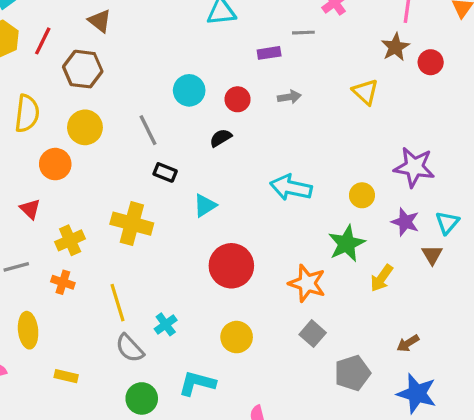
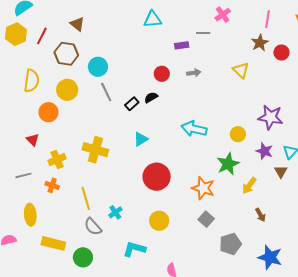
cyan circle: (189, 90) -> (98, 67), moved
black rectangle: (165, 172) -> (132, 104), moved, turned -64
brown arrow: (408, 343) -> (260, 215), moved, turned -88
yellow rectangle: (66, 376) -> (53, 243), size x1.6
green circle: (142, 398) -> (83, 257), moved

